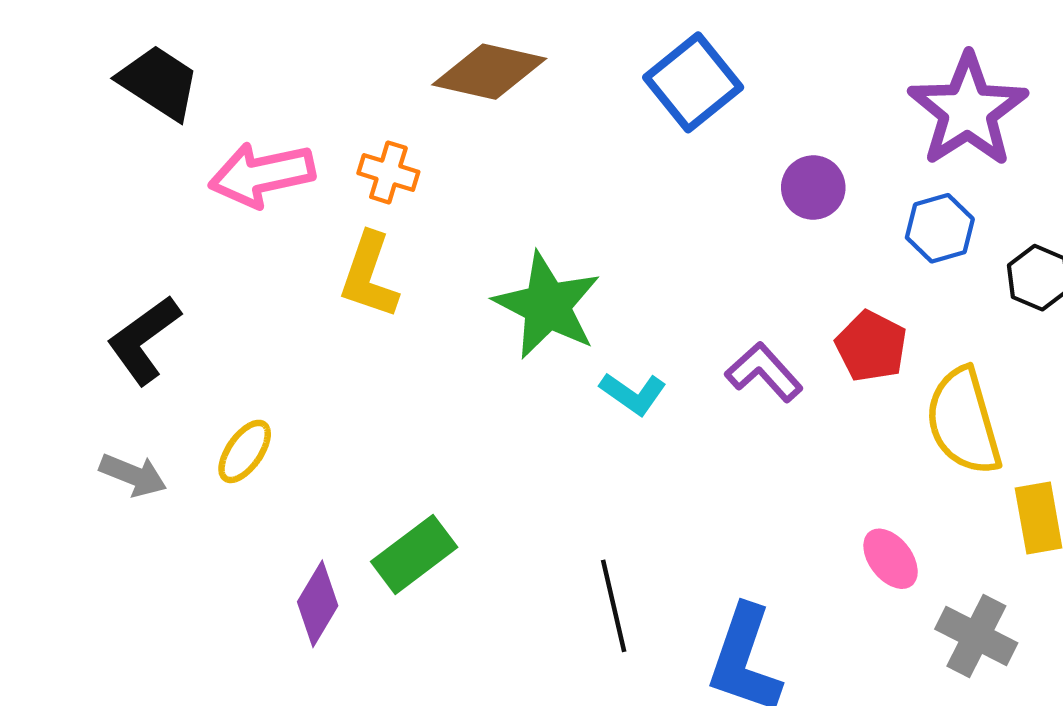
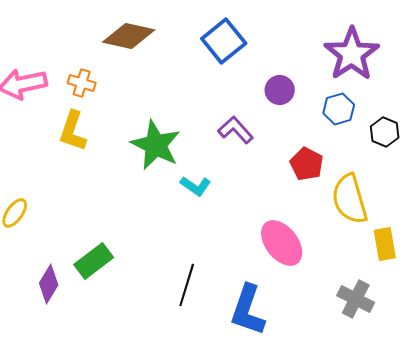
purple L-shape: (764, 372) -> (236, 130), moved
pink ellipse: (891, 559) -> (282, 243), moved, size x1.6
black line: (614, 606) -> (187, 285), turned 30

